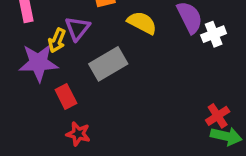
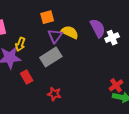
purple triangle: (77, 28) -> (55, 36), moved
red star: (78, 134) -> (54, 94), moved

